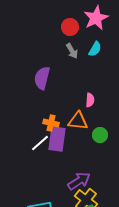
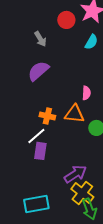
gray arrow: (72, 51) -> (40, 39), moved
purple semicircle: (42, 78) -> (38, 71), turned 35
purple rectangle: (57, 139) -> (40, 151), moved, size x0.7

